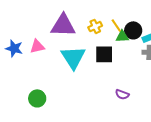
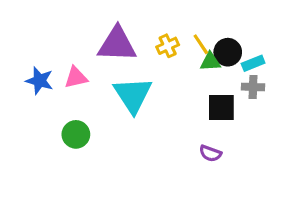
black square: (104, 54) -> (221, 108), moved
green circle: (37, 98) -> (76, 134), moved

